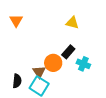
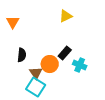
yellow triangle: (72, 23) -> (66, 16), moved, turned -40
black semicircle: (17, 81) -> (22, 55), moved

